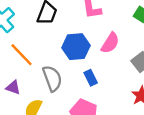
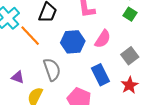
orange line: (21, 55) -> (30, 36), moved
blue rectangle: (91, 78) -> (100, 75), moved, size x1.5

